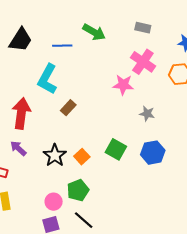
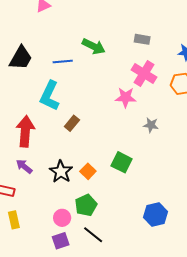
blue hexagon: (153, 153) -> (155, 214), moved

